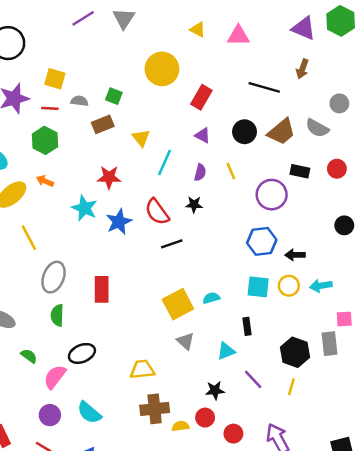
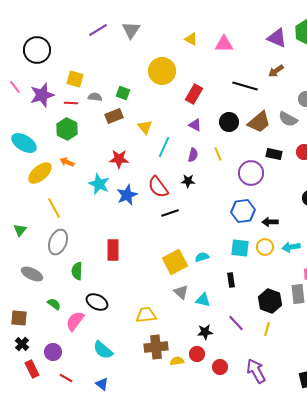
brown arrow: (302, 69) -> (276, 71), turned 35
gray ellipse: (54, 277) -> (58, 242), moved
cyan triangle: (226, 351) -> (203, 300), moved, turned 35
black ellipse: (82, 353) -> (97, 302), turned 50
purple circle: (50, 415) -> (53, 352), moved

